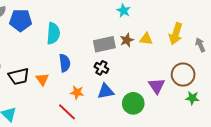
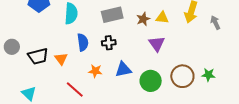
gray rectangle: (104, 44) -> (112, 15), moved
black cross: (101, 68) -> (109, 43), moved, turned -32
brown circle: (183, 75) -> (182, 76), moved
purple triangle: (157, 86) -> (157, 44), moved
red line: (67, 112) -> (75, 89), moved

